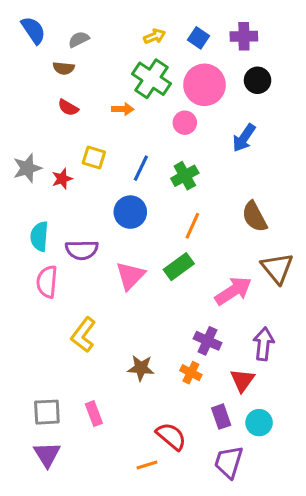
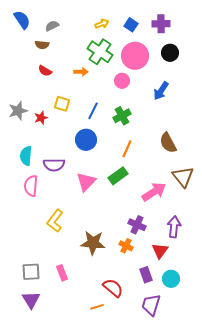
brown star: (141, 368) -> (93, 243), size x1.4

